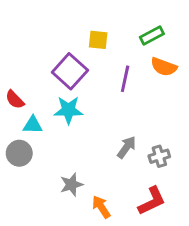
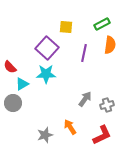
orange semicircle: (164, 67) -> (110, 45), turned -102
cyan triangle: (33, 125) -> (22, 84), turned -32
gray star: (71, 185) -> (45, 135), moved
orange arrow: (101, 207) -> (70, 127), moved

